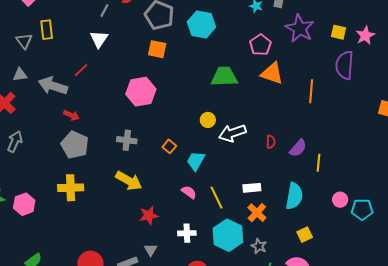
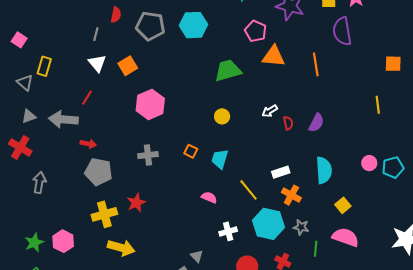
yellow rectangle: (47, 30) -> (44, 66), turned 36
orange square: (157, 49) -> (128, 66), moved, turned -30
white arrow: (232, 133) -> (270, 111), moved, size x0.6
yellow line: (318, 163) -> (378, 105), moved
yellow arrow: (129, 181) -> (121, 248), moved
pink semicircle: (189, 192) -> (209, 197), moved
red star: (149, 215) -> (136, 203), moved

